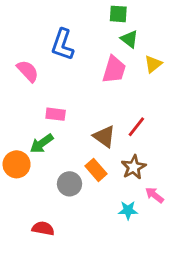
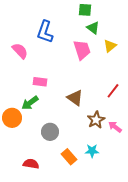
pink trapezoid: (114, 70) -> (82, 50), turned -35
red line: (136, 127) -> (113, 91), moved
orange rectangle: (96, 170) -> (69, 157), moved
pink arrow: (154, 195) -> (115, 127), moved

